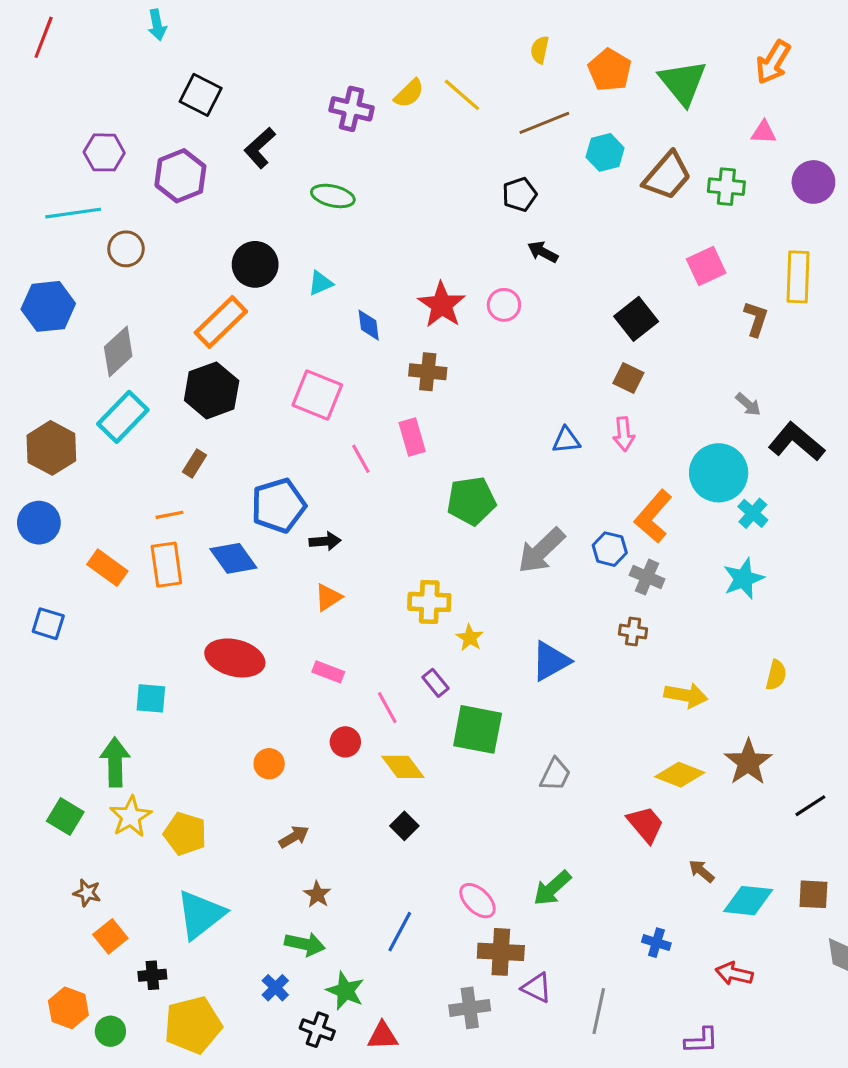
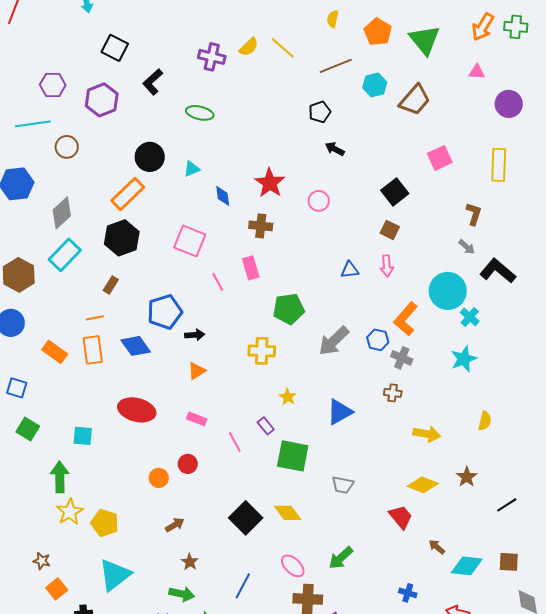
green cross: (726, 187) -> (516, 27), moved
pink circle: (504, 305) -> (319, 201), moved
brown L-shape: (756, 319) -> (474, 214), moved
yellow cross: (429, 602) -> (262, 351), moved
red circle: (345, 742) -> (188, 464), moved
brown star: (748, 762) -> (467, 477), size x0.7
yellow diamond: (403, 767) -> (288, 513), moved
gray trapezoid: (555, 775) -> (343, 485), turned 75
green square: (65, 817) -> (28, 429), moved
black square: (404, 826) -> (246, 518), size x1.8

